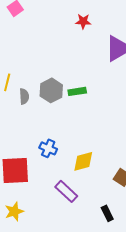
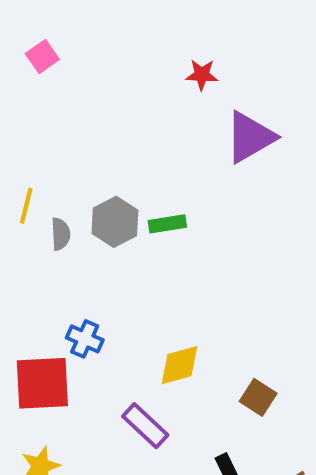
red star: (83, 21) -> (202, 75), moved
blue cross: (48, 148) -> (85, 339), moved

